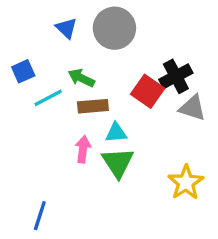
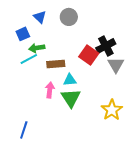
gray circle: (114, 28) -> (69, 17), size x0.7
blue square: (23, 71) -> (23, 34), moved
green arrow: (81, 78) -> (37, 48), moved, turned -35
gray triangle: (192, 108) -> (116, 65), turned 42

